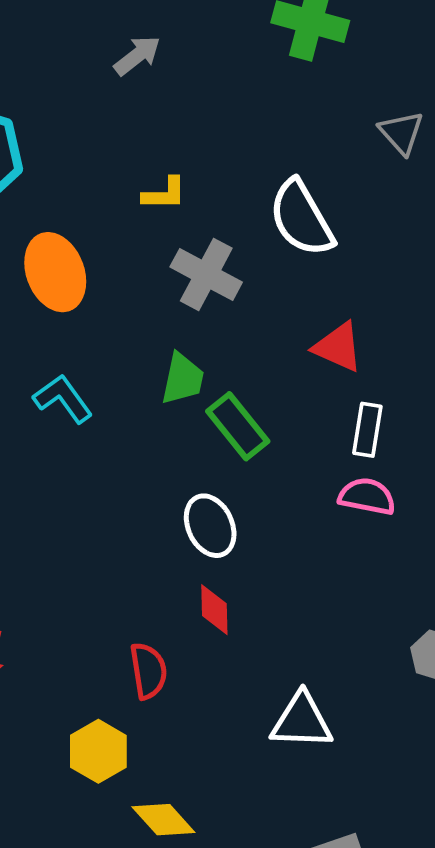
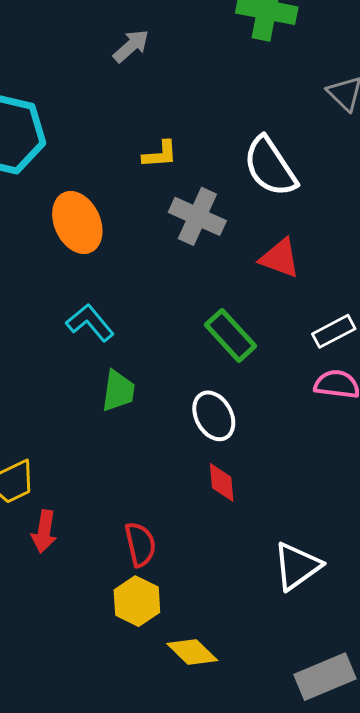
red triangle: (338, 347) -> (280, 258), moved
green trapezoid: (183, 379) -> (118, 391), moved
white rectangle: (367, 430) -> (334, 331), turned 57
red semicircle: (148, 671) -> (140, 544), moved
white triangle: (302, 721) -> (297, 566), turned -34

